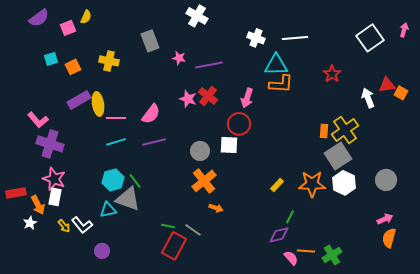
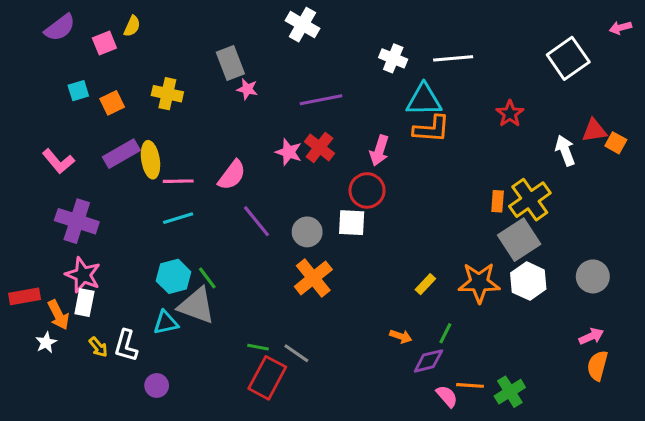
pink arrow: (404, 30) -> (620, 28), moved, turned -120
pink star: (179, 58) -> (247, 89), moved
pink L-shape: (38, 120) -> (58, 161), moved
purple line: (154, 142) -> (256, 221), moved, turned 65
orange arrow: (216, 208) -> (401, 336), moved
white L-shape: (82, 225) -> (126, 346), turned 55

